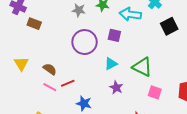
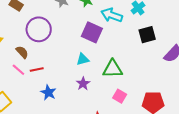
purple square: (114, 35) -> (92, 32), size x1.5
purple circle: (85, 42) -> (39, 29), moved
green triangle: (142, 67) -> (113, 69), turned -40

